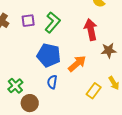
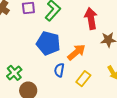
blue semicircle: (52, 82) -> (59, 70), moved
yellow rectangle: (94, 91) -> (83, 79), moved

